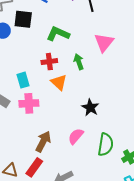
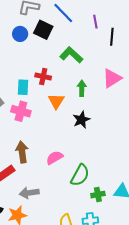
red cross: (49, 62) -> (43, 77), moved
black star: (90, 108) -> (81, 120), moved
brown arrow: (43, 142) -> (22, 152), turned -55

